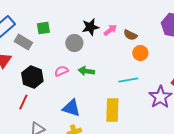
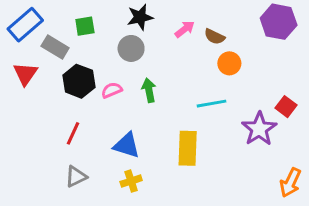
black star: (90, 27) -> (140, 17), moved
green arrow: (86, 71) -> (149, 90), turned 70
black hexagon: (32, 77) -> (79, 81), moved
red line: (23, 102) -> (73, 133), moved

